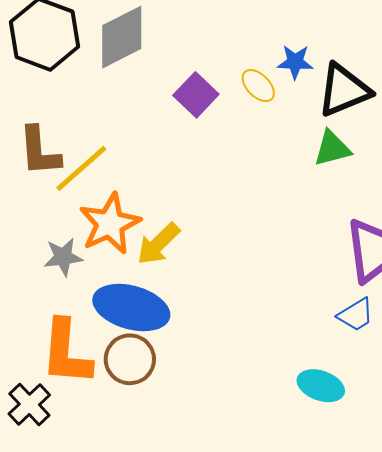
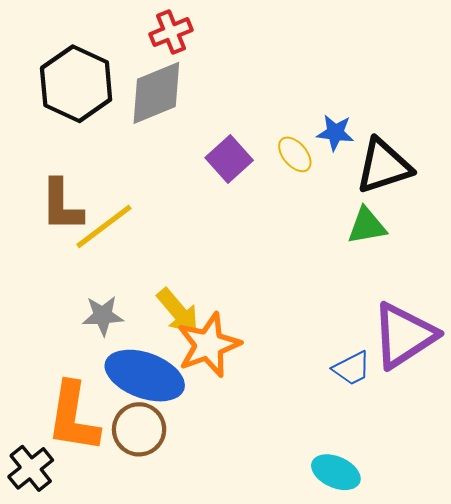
orange star: (110, 224) -> (209, 345), moved
yellow arrow: (158, 244) -> (178, 311), turned -90
gray star: (63, 257) -> (103, 316), moved
blue trapezoid: (356, 315) -> (352, 368), moved

